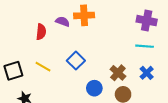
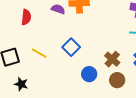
red semicircle: (41, 32) -> (26, 17), moved

